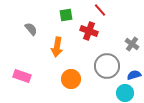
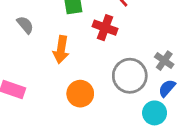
gray cross: (132, 44) -> (164, 61), moved
blue semicircle: (134, 75) -> (167, 88), turned -32

